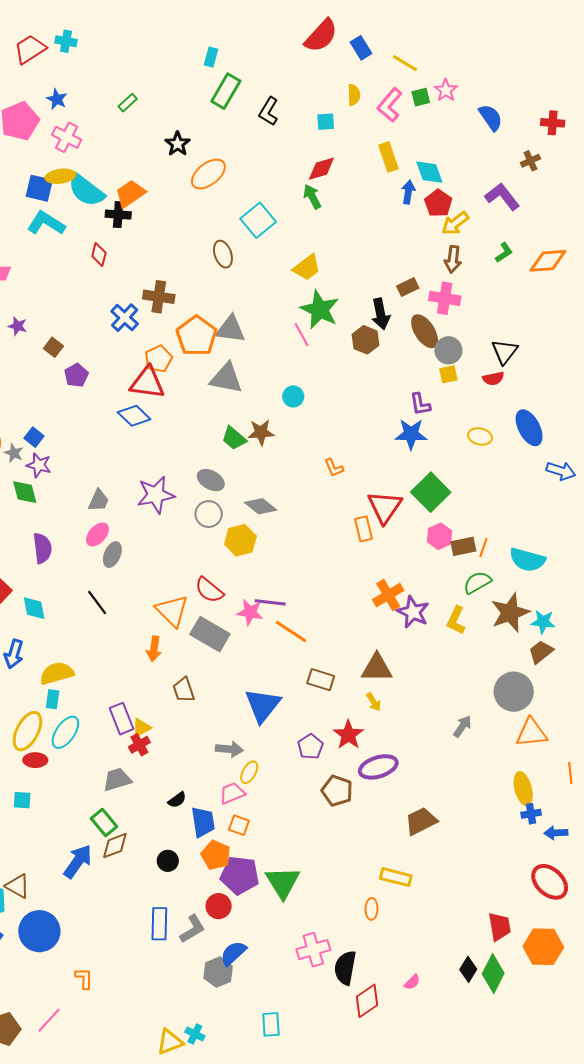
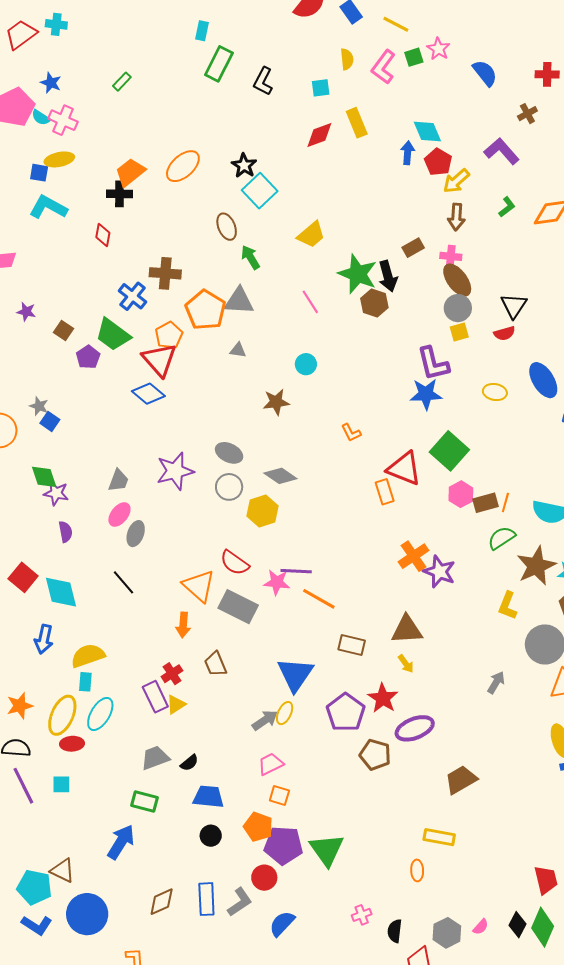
black star: (178, 144) -> (244, 165), moved
yellow rectangle: (388, 157) -> (357, 123), moved
orange ellipse: (208, 174) -> (183, 166), moved
blue square: (39, 188) -> (39, 173), size x0.7
cyan semicircle: (86, 190) -> (41, 117), moved, size x0.5
green arrow: (312, 197) -> (250, 257), moved
pink cross: (445, 298) -> (451, 256), size x0.7
green star: (320, 310) -> (358, 274), moved
brown ellipse: (425, 331) -> (457, 280), moved
gray triangle: (226, 378) -> (238, 350), size x0.5
red triangle: (147, 383) -> (159, 360), turned 45
purple L-shape: (420, 404) -> (433, 364), size x1.5
green trapezoid: (234, 438) -> (113, 335), moved, size x1.4
gray star: (14, 453) -> (39, 406), moved
purple star: (39, 465) -> (56, 493), moved
red triangle: (385, 507) -> (404, 469), turned -39
purple semicircle: (42, 548) -> (65, 532), size x0.7
cyan diamond: (34, 608) -> (61, 592), size x1.4
yellow L-shape: (456, 620) -> (508, 606), moved
red cross: (139, 745) -> (172, 674), moved
purple pentagon: (310, 747) -> (346, 712), size x1.5
gray arrow: (229, 749) -> (265, 720), turned -36
yellow ellipse: (249, 772) -> (285, 713), moved
black semicircle: (177, 800) -> (189, 763), moved
green rectangle: (104, 822) -> (145, 802), turned -32
blue trapezoid: (203, 822) -> (208, 797), moved, turned -72
brown diamond: (115, 846) -> (162, 902), moved
pink cross: (313, 950) -> (362, 915), size x0.6
black semicircle: (345, 968) -> (395, 931), size x0.7
gray hexagon: (218, 972) -> (447, 933), moved
pink semicircle: (412, 982) -> (481, 927), moved

